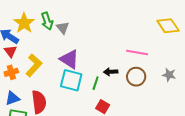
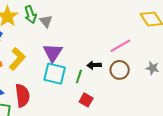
pink line: (137, 52) -> (120, 46), turned -40
purple triangle: (69, 59) -> (53, 53), turned 30

